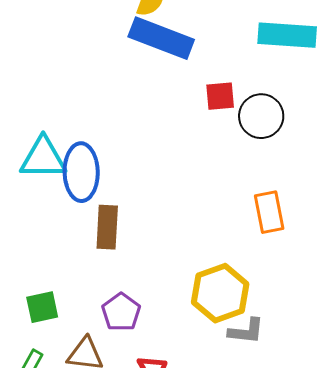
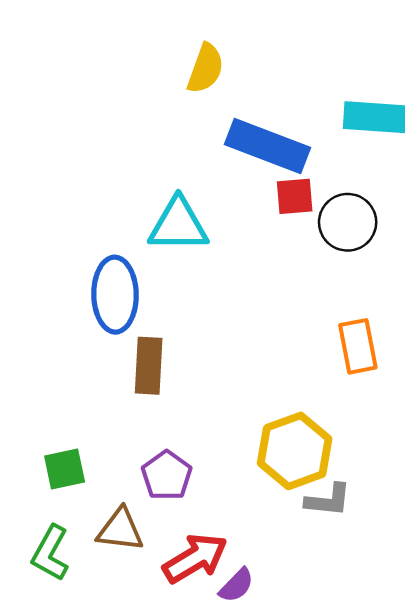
blue rectangle: (161, 38) -> (267, 146), moved
cyan triangle: (43, 158) -> (178, 225), moved

